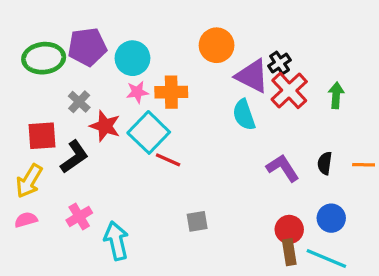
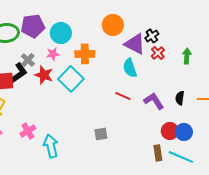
red cross: (289, 90) -> (158, 53), size x0.6
pink star: (137, 92) -> (53, 54), moved
black L-shape: (74, 157) -> (19, 73), moved
red line: (168, 160) -> (123, 96), moved
red circle: (289, 229) -> (170, 131), moved

